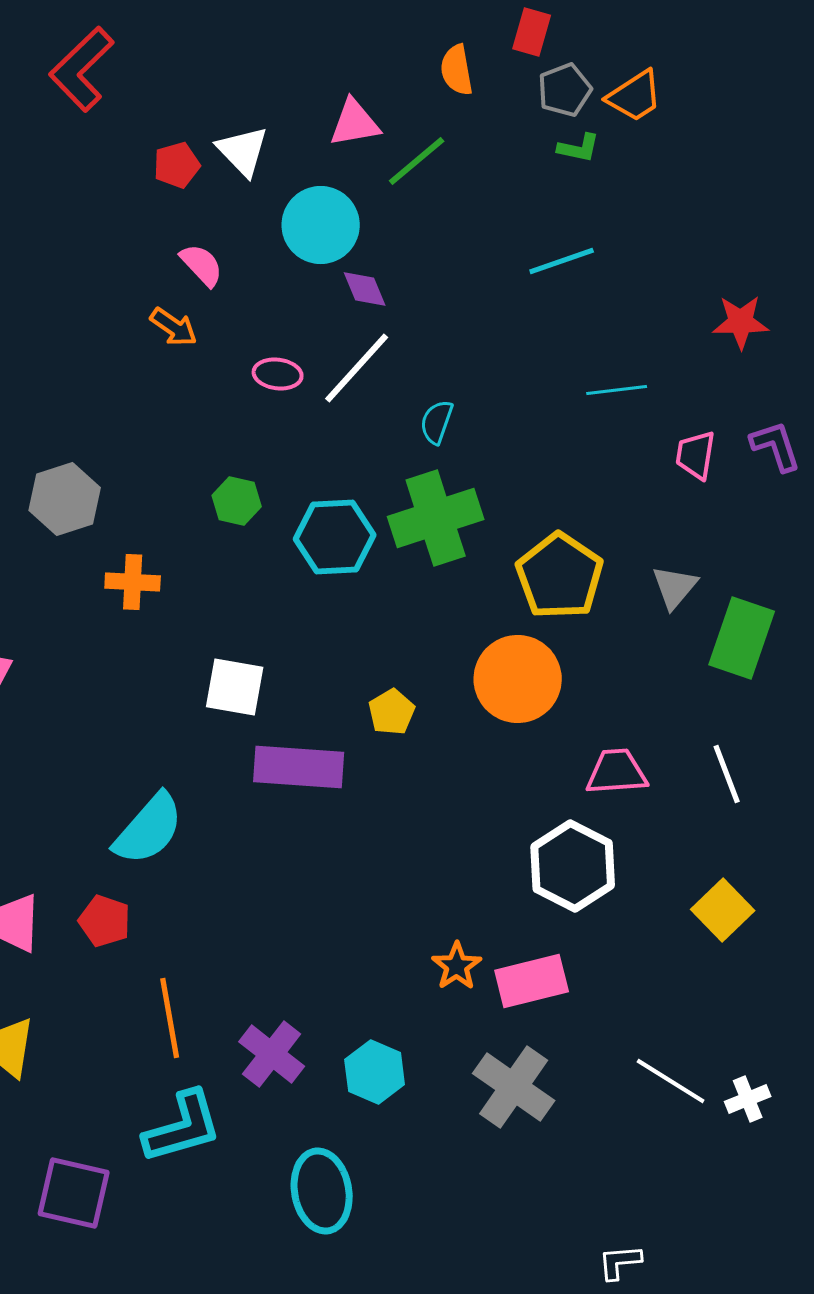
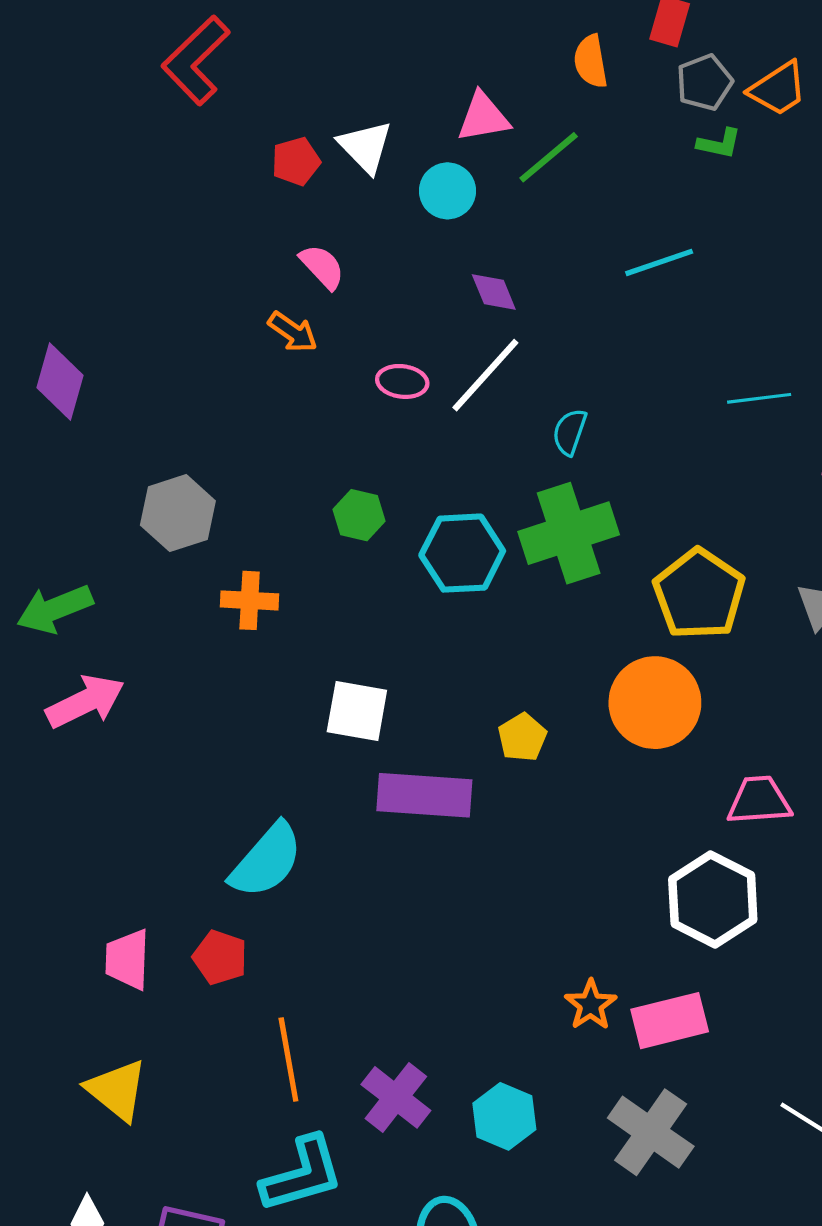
cyan circle: (321, 225) -> (447, 191), moved, size x0.7
cyan line: (562, 261) -> (659, 262), moved

